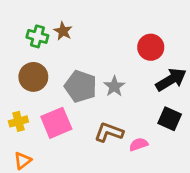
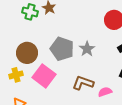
brown circle: (33, 77) -> (27, 53), moved
pink square: (56, 123) -> (44, 76), turned -30

